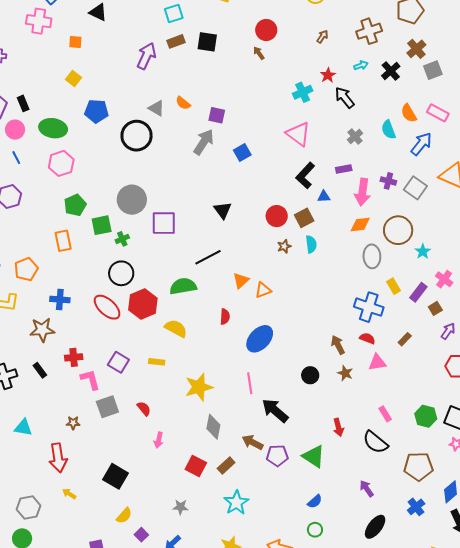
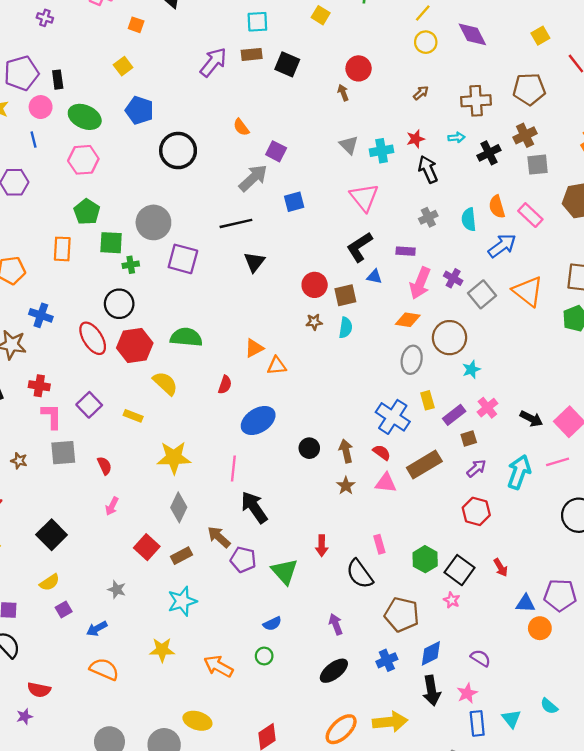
gray triangle: (156, 108) -> (349, 145), moved
green pentagon: (75, 205) -> (87, 212), turned -30
black line: (208, 257) -> (236, 223), moved
brown rectangle: (405, 339) -> (424, 465), size x2.0
black circle: (310, 375) -> (309, 448), moved

